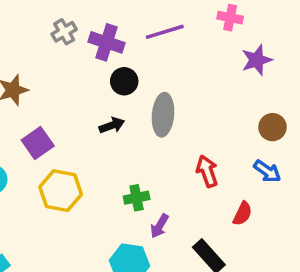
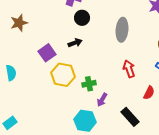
gray ellipse: (163, 115) -> (122, 30), moved
purple square: (38, 143) -> (47, 53), moved
yellow hexagon: (61, 191) -> (63, 75), moved

